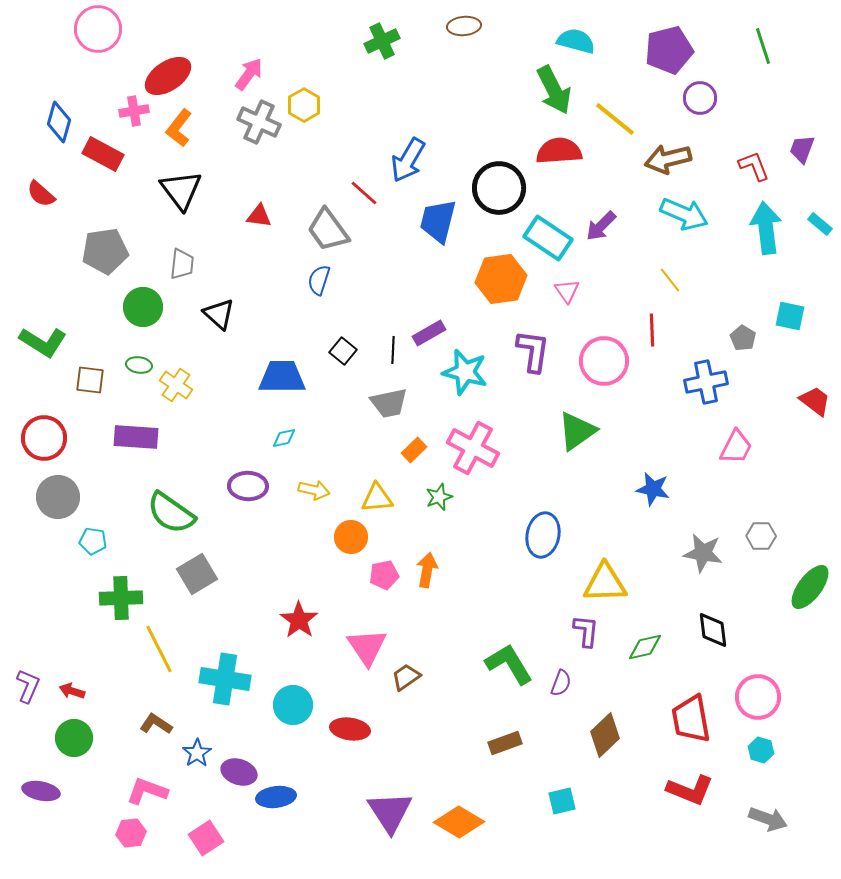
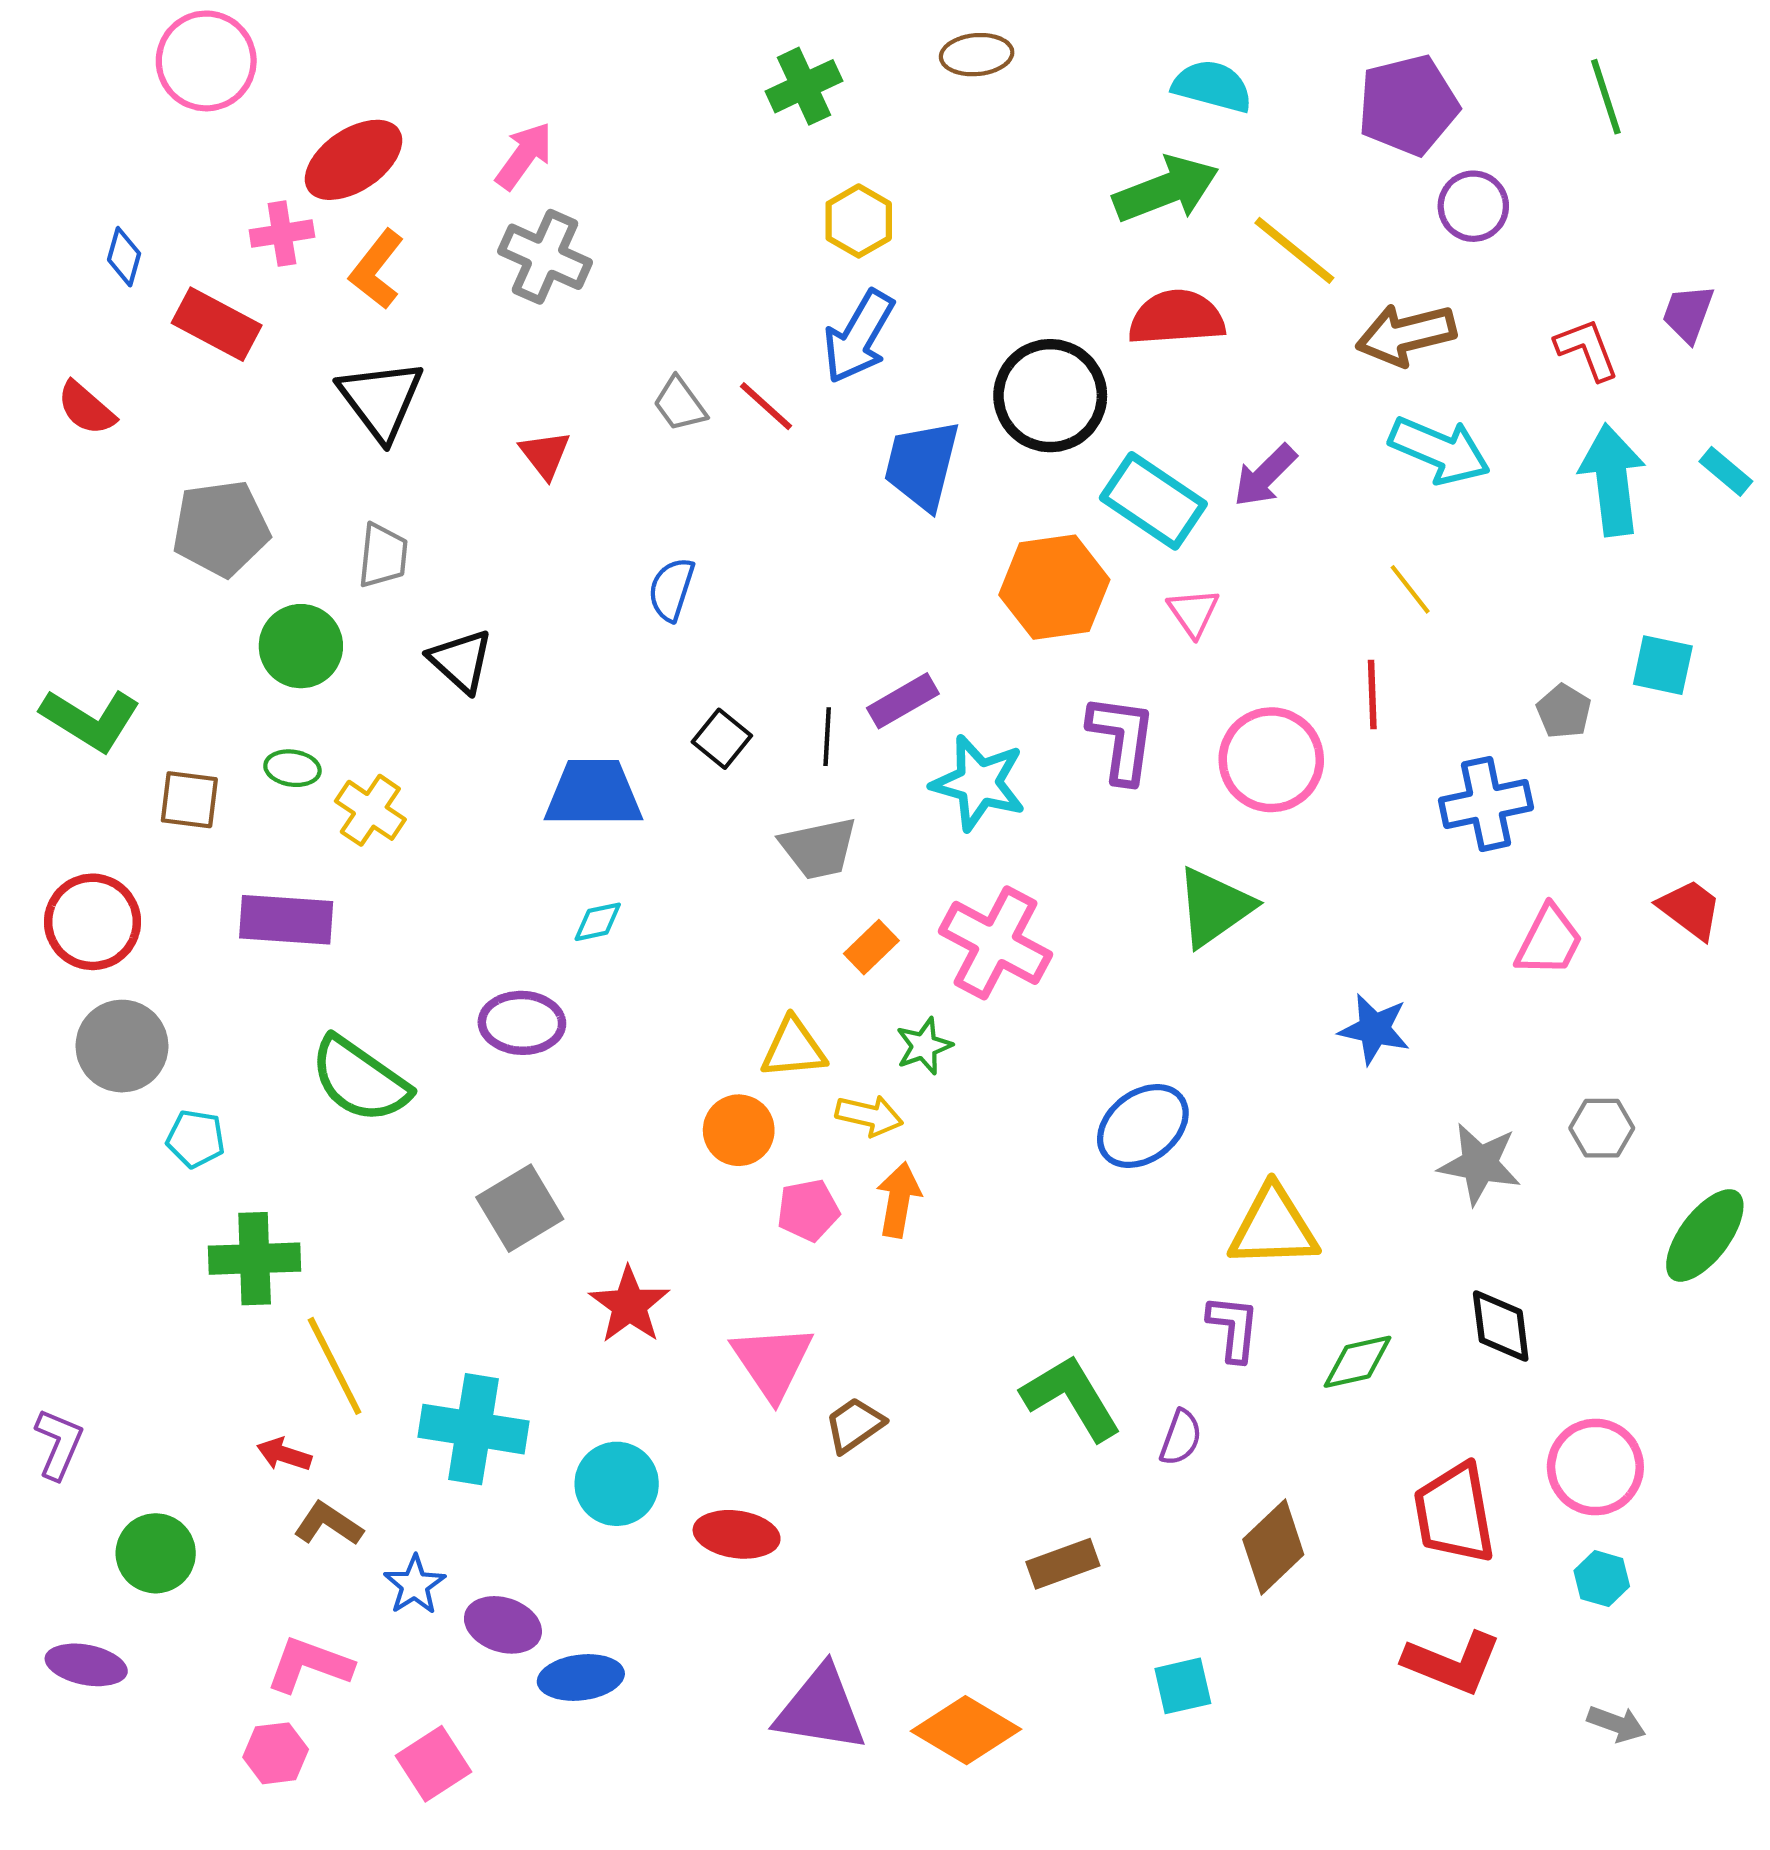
green arrow: (554, 90) -> (1166, 189), turned -84
yellow hexagon: (304, 105) -> (859, 221), moved
blue diamond: (59, 122) -> (124, 257), size x0.7
red triangle: (259, 216) -> (545, 455), turned 44
gray trapezoid: (328, 230) -> (680, 404), moved, size x0.6
red trapezoid: (815, 401) -> (1690, 909), moved
yellow arrow: (314, 490) -> (869, 1115), moved
blue ellipse: (543, 535) -> (1143, 1126), turned 42
gray square: (197, 574) -> (520, 1208), moved
red arrow: (72, 691) -> (284, 1454), moved
purple triangle: (390, 812) -> (821, 1709), turned -48
gray arrow: (768, 819) -> (1616, 1724), size x0.7

